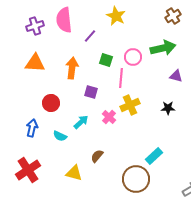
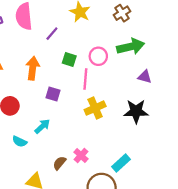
brown cross: (173, 16) -> (122, 13), moved
black star: (168, 108) -> (136, 111), size x1.6
pink cross: (109, 117) -> (81, 155), moved

